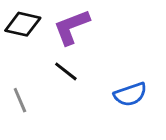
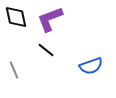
black diamond: (23, 24) -> (16, 17), turned 65

